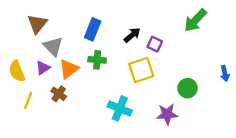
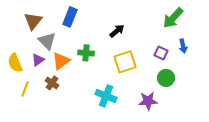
blue rectangle: (93, 29) -> (70, 17), moved
purple square: (155, 44) -> (161, 53), moved
blue arrow: (225, 73) -> (183, 46), moved

